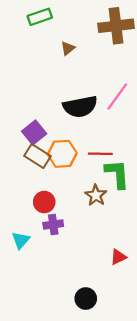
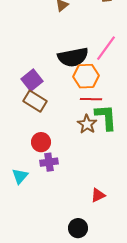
orange hexagon: (62, 154) -> (86, 76), moved
brown star: (96, 195) -> (87, 124), moved
red triangle: (118, 257) -> (98, 195), moved

